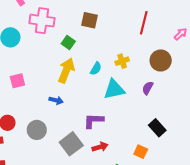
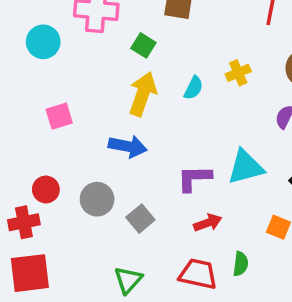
cyan triangle: (114, 89) -> (246, 167), moved
blue arrow: (56, 100) -> (128, 146), size x1.5
gray square: (71, 144) -> (140, 219), moved, size x0.7

